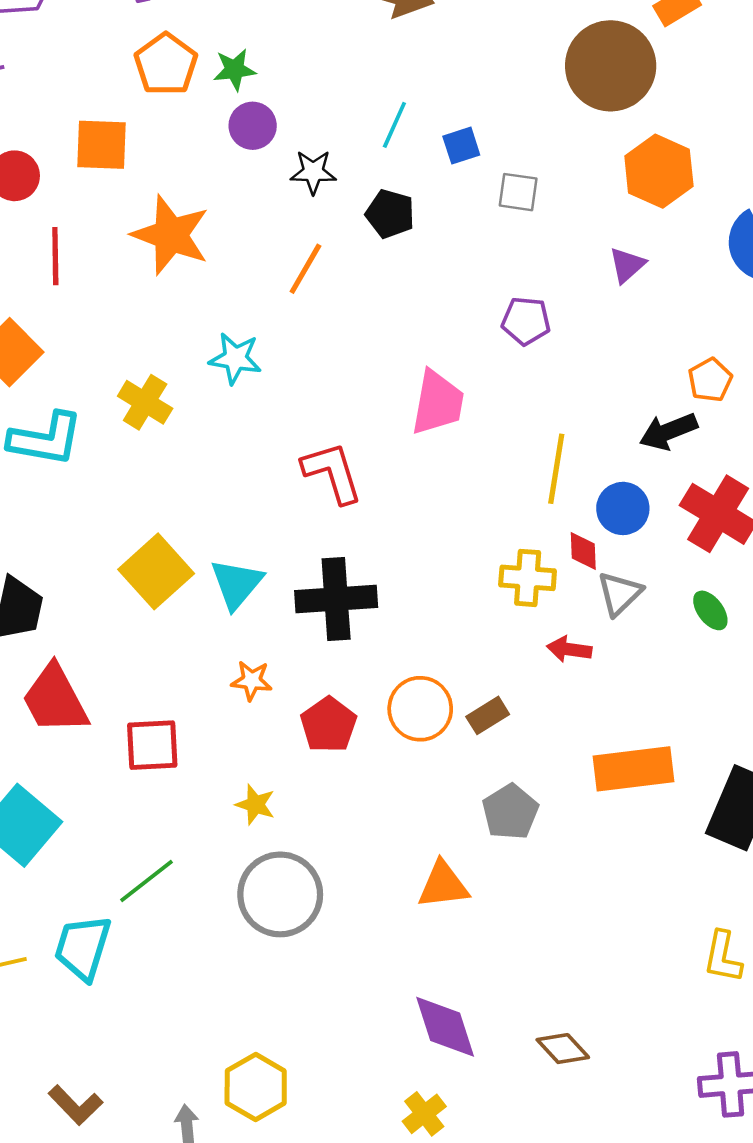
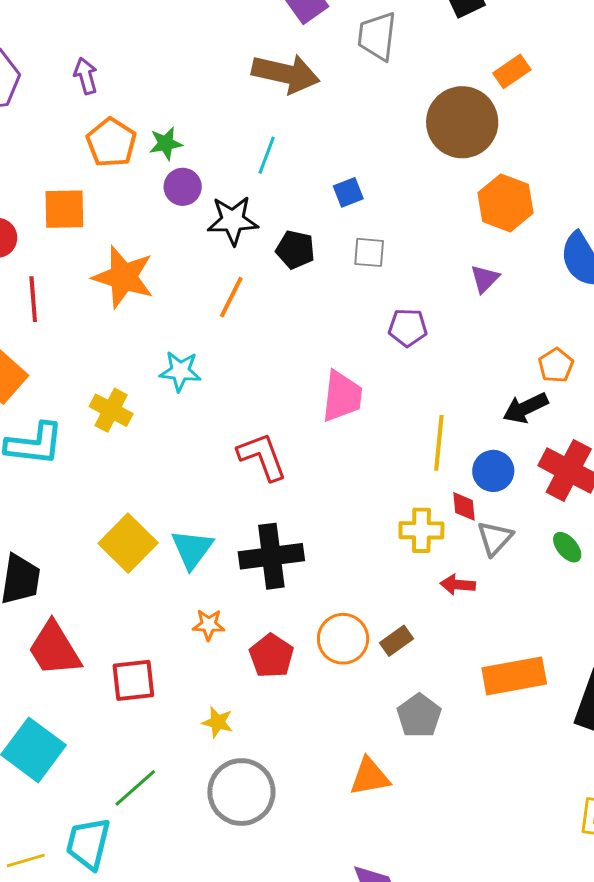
cyan line: (394, 125) -> (267, 155), moved
black star: (313, 172) -> (233, 220), size x1.4
gray square: (518, 192) -> (369, 252), moved

